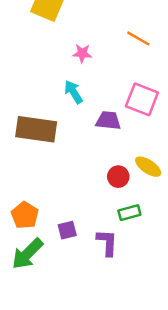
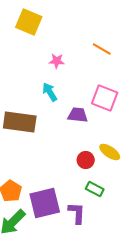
green rectangle: (129, 213) -> (95, 189), turned 42
purple square: (67, 230) -> (45, 203), size x2.0

